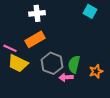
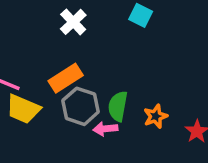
white cross: (37, 13) -> (73, 22), moved, turned -35
orange rectangle: (35, 39) -> (66, 78), moved

